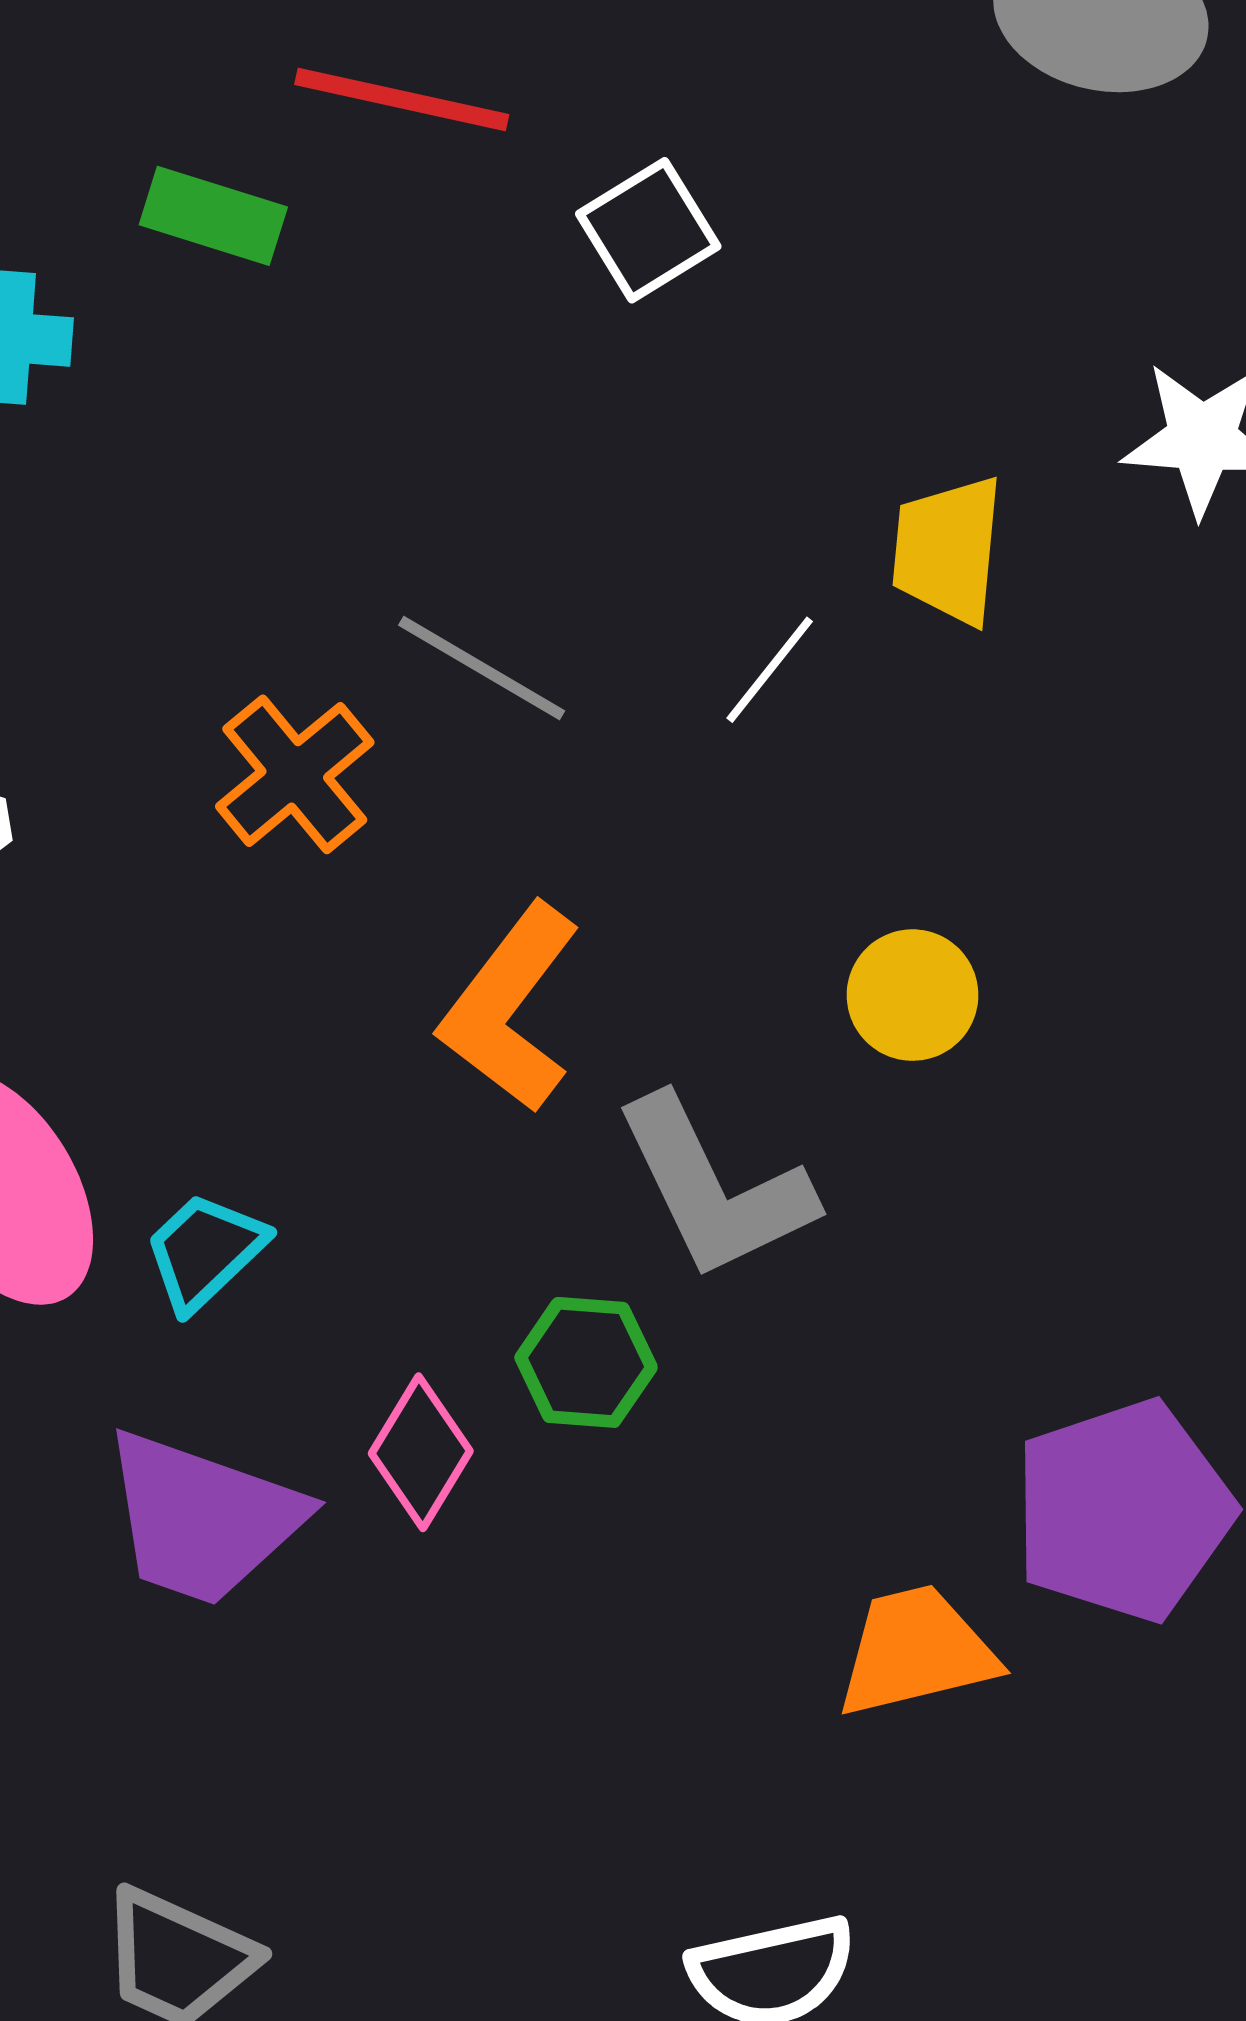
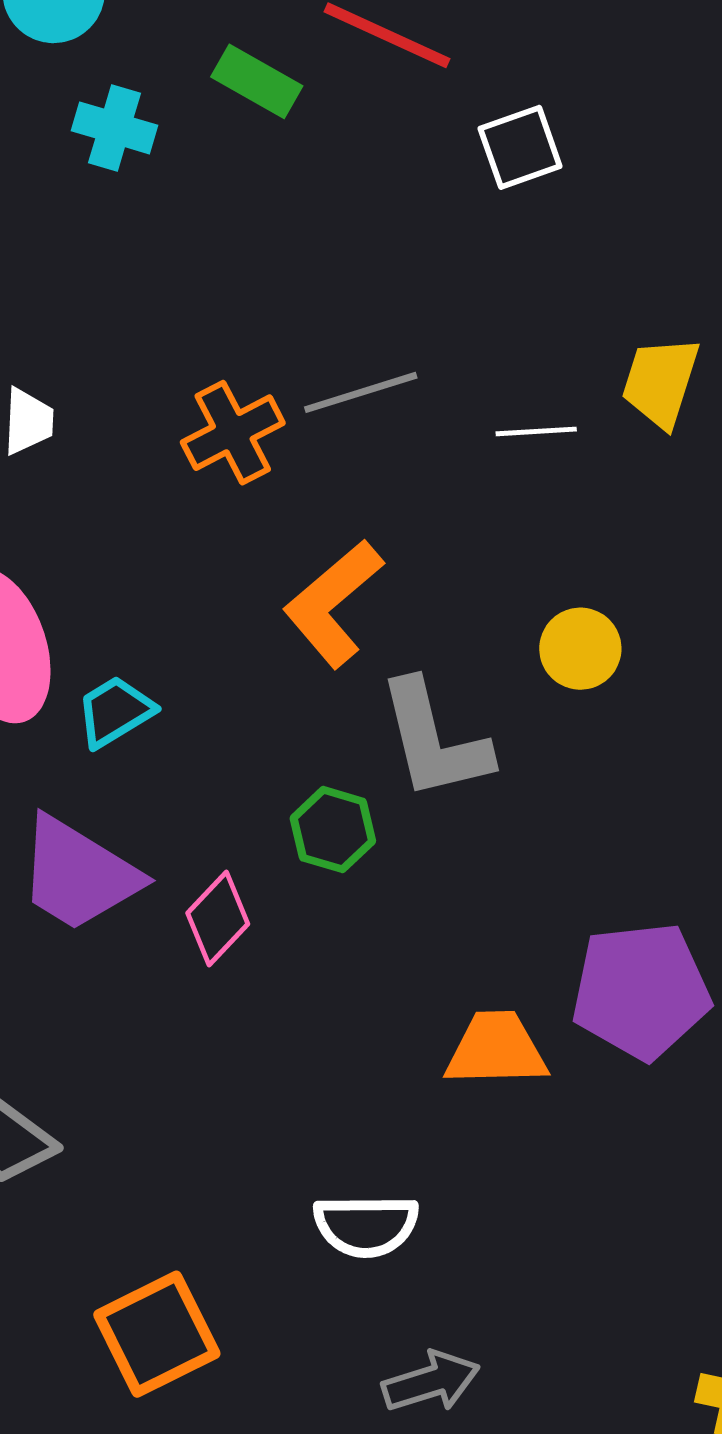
gray line: (482, 668) -> (361, 392), turned -60
white line: (770, 670) -> (536, 431), turned 36
pink diamond: (421, 1452) -> (218, 918), moved

